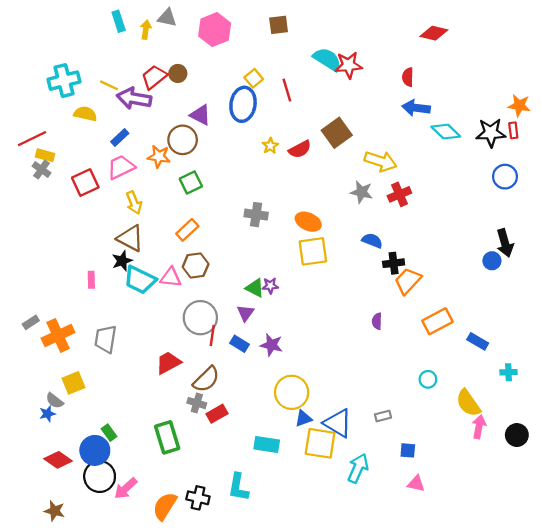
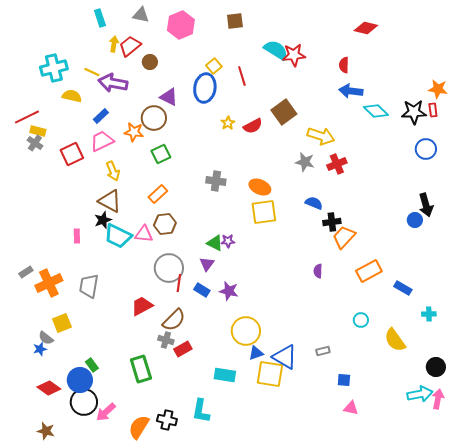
yellow arrow: (146, 30) -> (114, 44), moved
red trapezoid: (154, 77) -> (130, 46), moved
pink arrow: (479, 427) -> (438, 399), moved
cyan arrow: (358, 468) -> (420, 394), moved, turned 55

